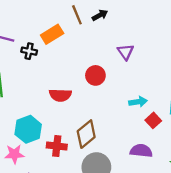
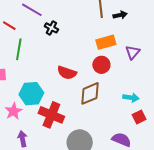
orange rectangle: (52, 34) -> (106, 42), moved
brown diamond: (86, 134) -> (90, 93), moved
red cross: (57, 146) -> (51, 115), size x1.4
pink star: (14, 154) -> (14, 111), turned 30

